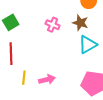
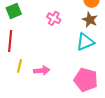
brown star: (80, 23) -> (90, 20), moved

